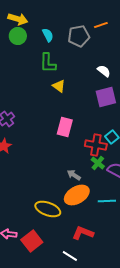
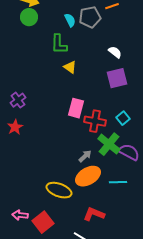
cyan semicircle: (48, 35) -> (70, 20), moved
red cross: (96, 145) -> (95, 121), moved
green cross: (98, 163) -> (109, 144), size x1.6
gray arrow: (74, 175) -> (85, 156), turned 104

